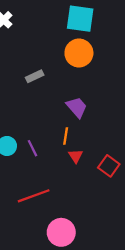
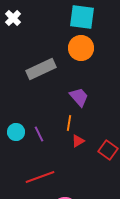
gray rectangle: (35, 76) -> (41, 69), size x1.8
red triangle: (76, 156) -> (78, 141), turned 32

